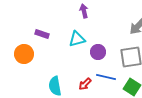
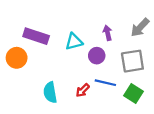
purple arrow: (84, 11) -> (108, 33), moved
purple rectangle: (42, 34) -> (36, 36), size x1.6

